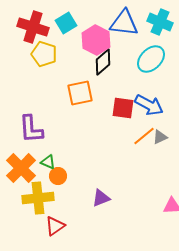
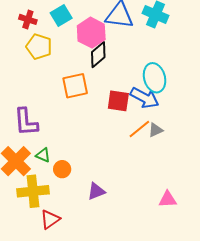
red cross: (33, 27) -> (28, 19), size x0.6
cyan ellipse: (151, 59) -> (155, 78), moved, turned -60
orange circle: (58, 176) -> (62, 169), moved

